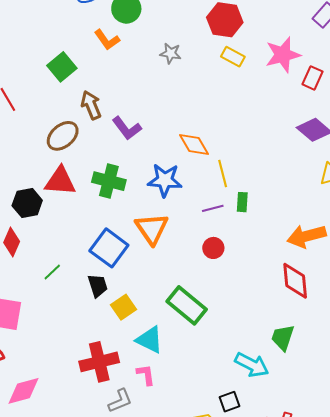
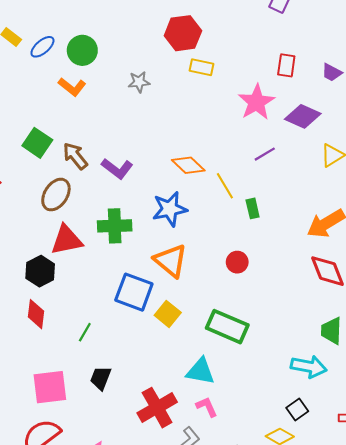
pink star: (283, 55) -> (256, 102), moved
green square: (62, 67) -> (37, 143), moved
purple line: (213, 208) -> (265, 154), moved
black trapezoid: (98, 286) -> (101, 378), moved, turned -125
yellow square: (123, 307) -> (168, 314), moved

